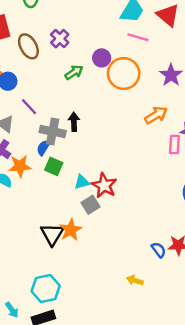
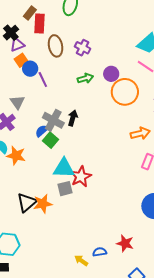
purple cross: (60, 39) -> (83, 48), turned -35
purple line: (29, 107) -> (43, 79), moved
orange star: (20, 166) -> (16, 156), moved
green square: (54, 166) -> (51, 140), moved
cyan triangle: (82, 182) -> (64, 168), size x1.6
blue semicircle: (159, 250) -> (100, 252), moved, turned -80

